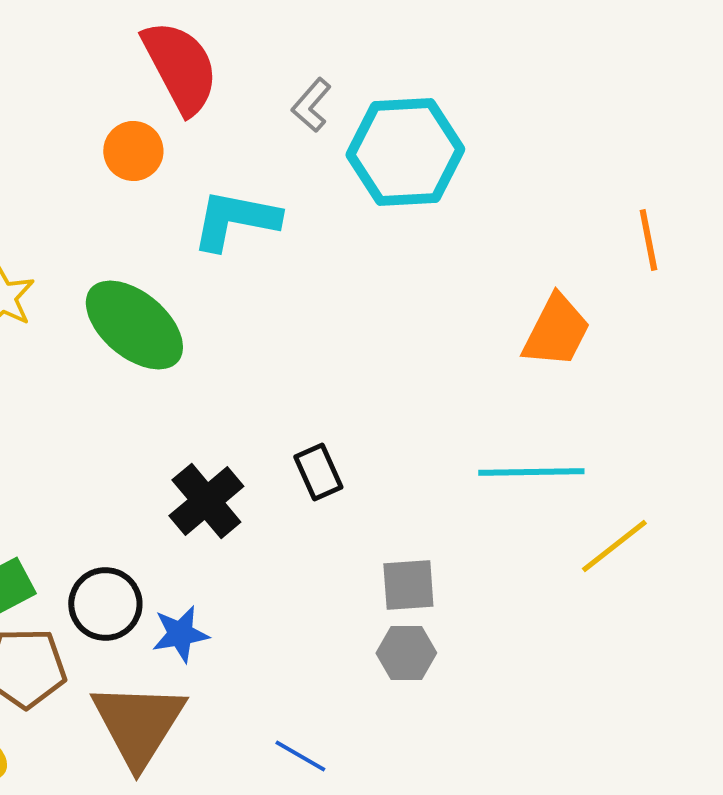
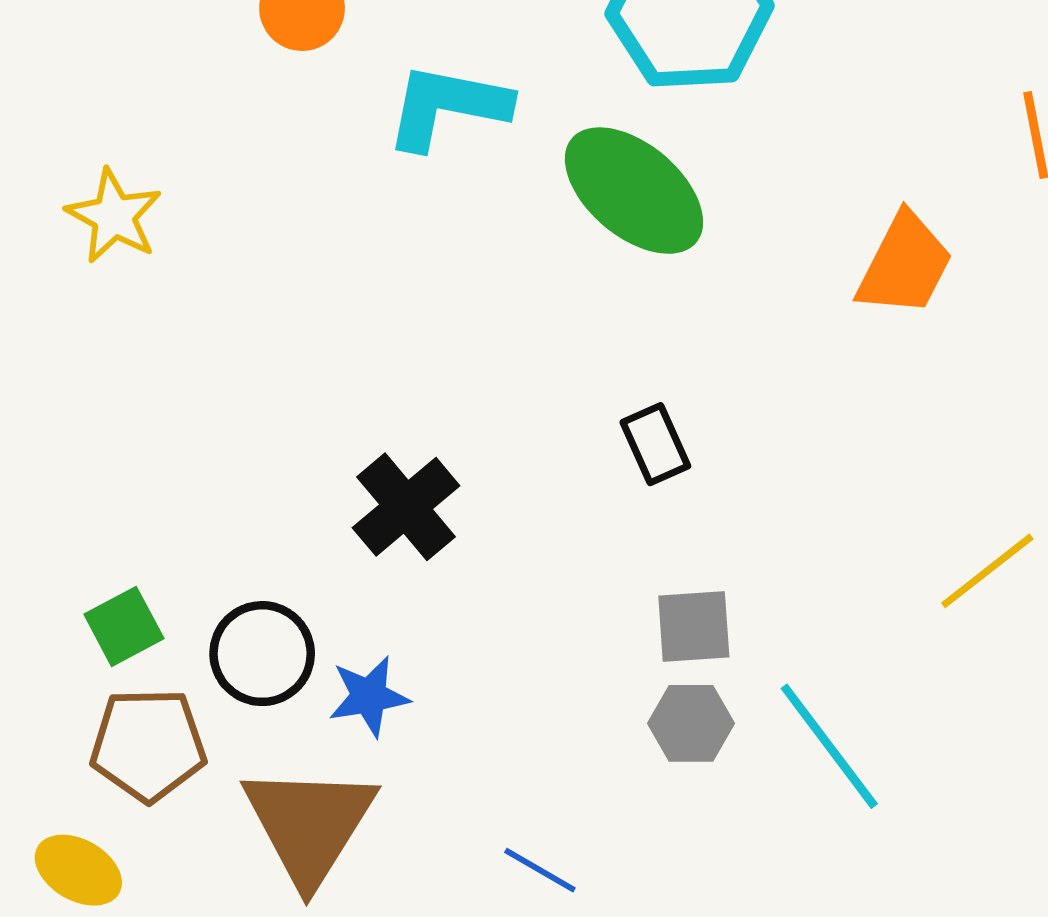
green ellipse: (134, 325) -> (634, 191), moved
black rectangle: (318, 472) -> (655, 444), moved
cyan line: (531, 472) -> (829, 746), moved, turned 54

